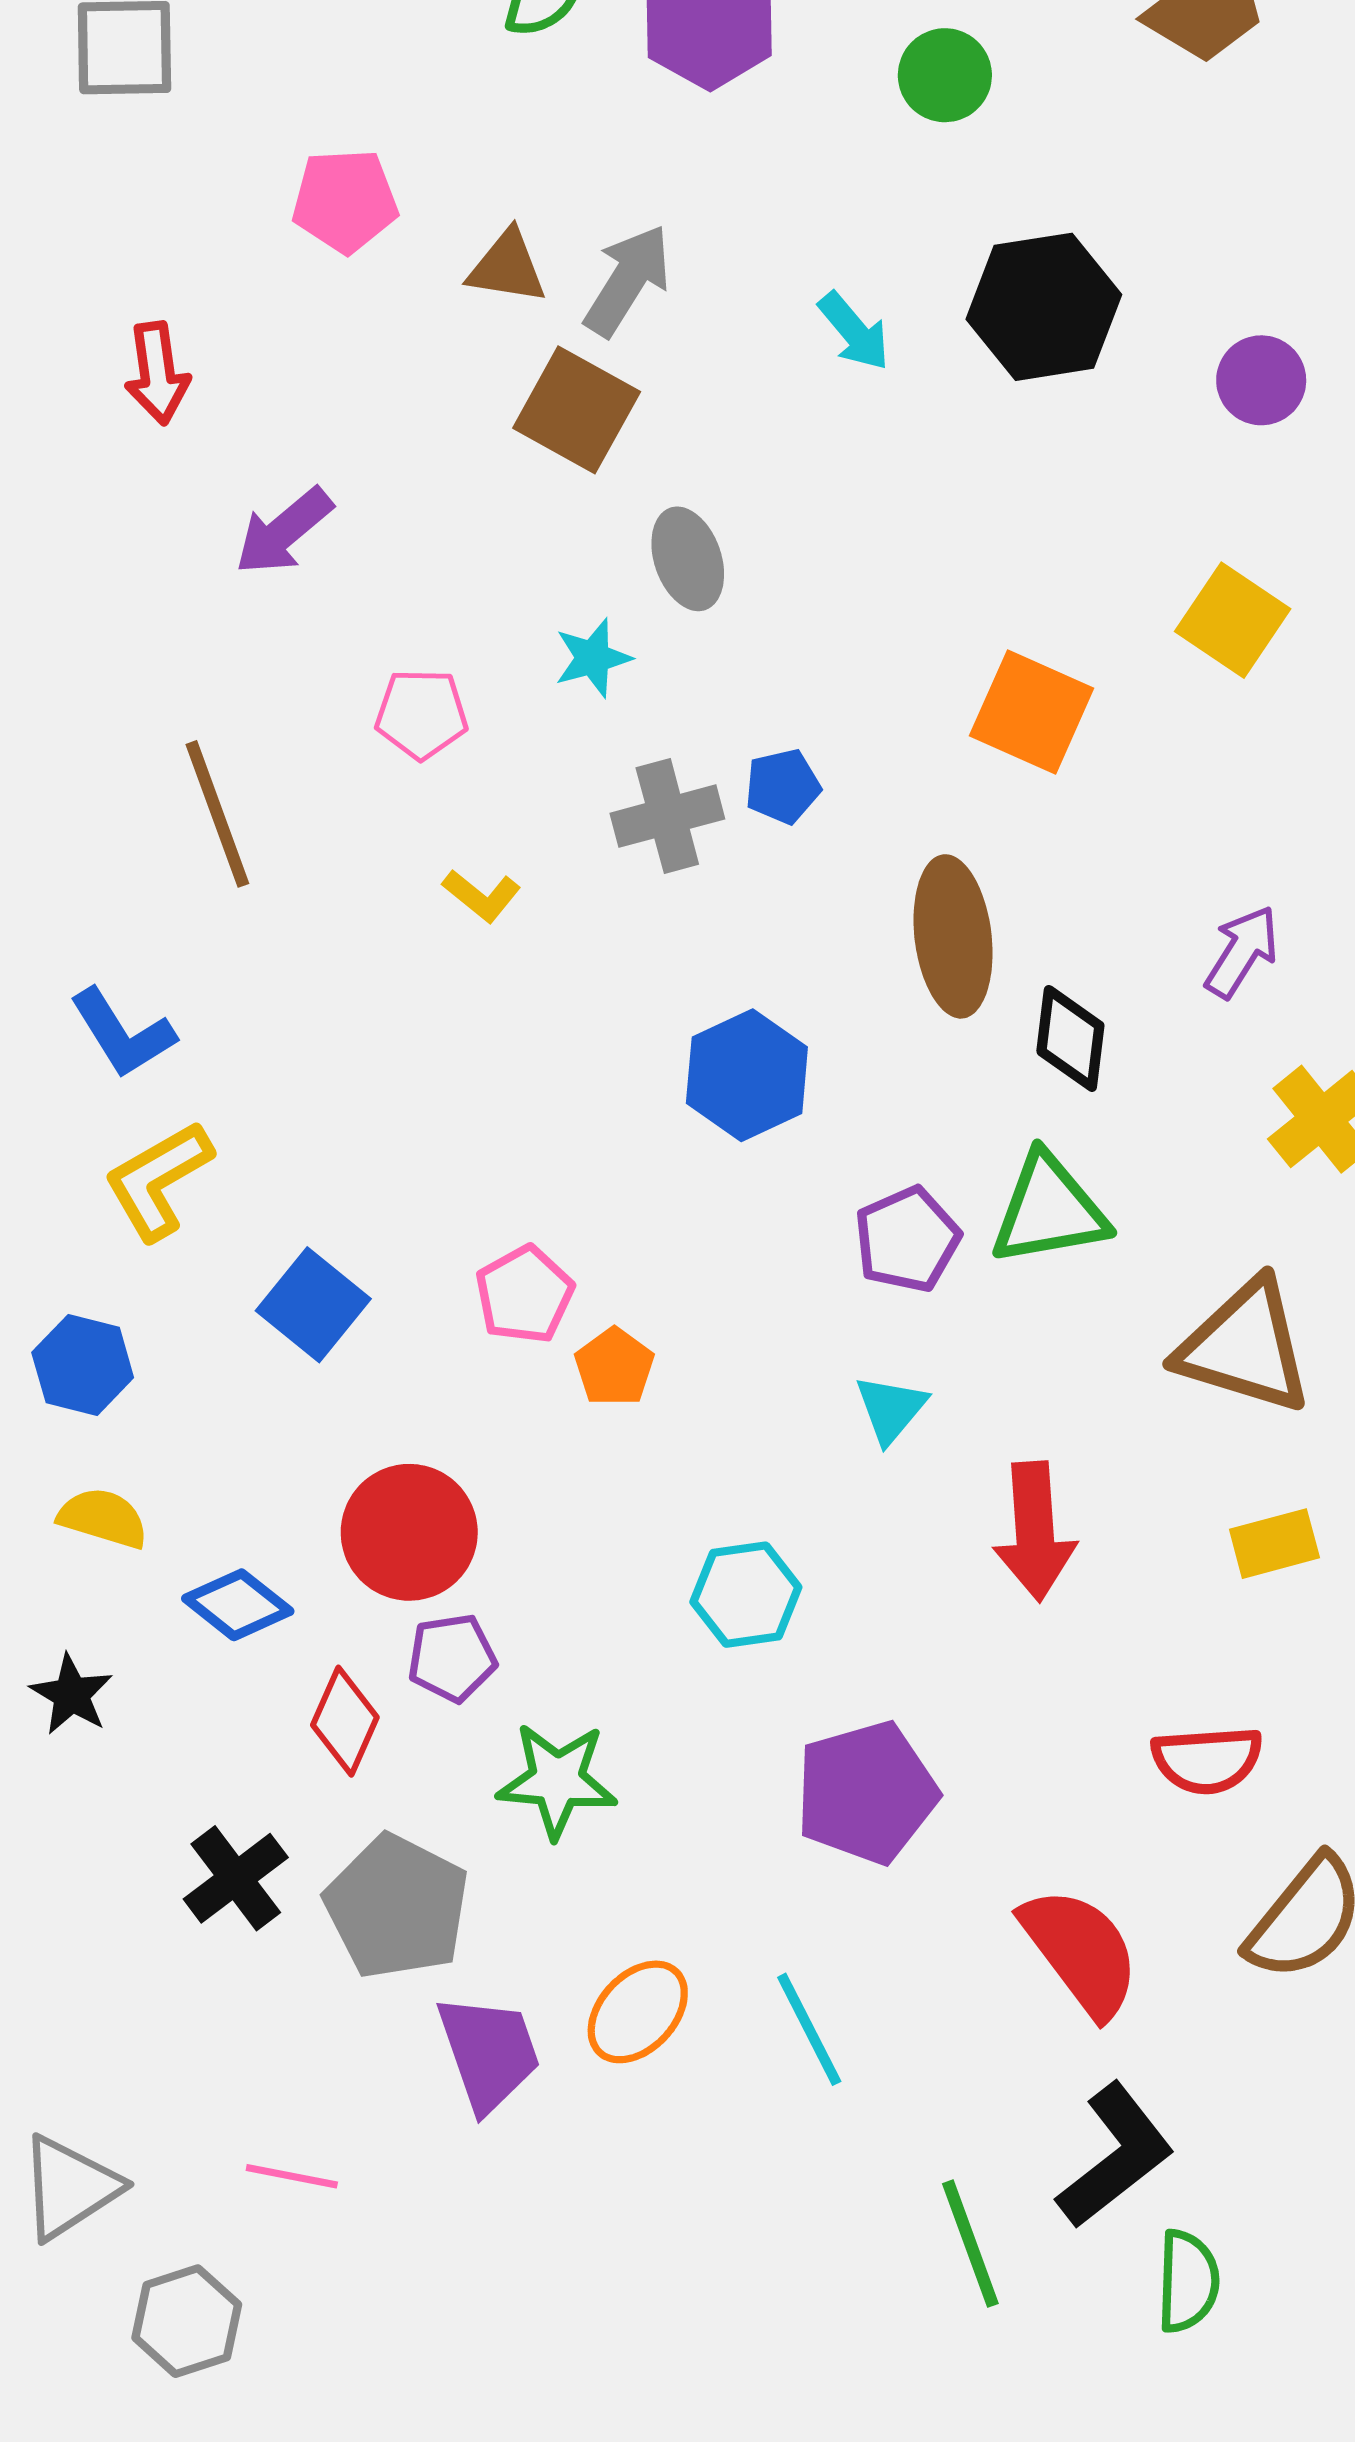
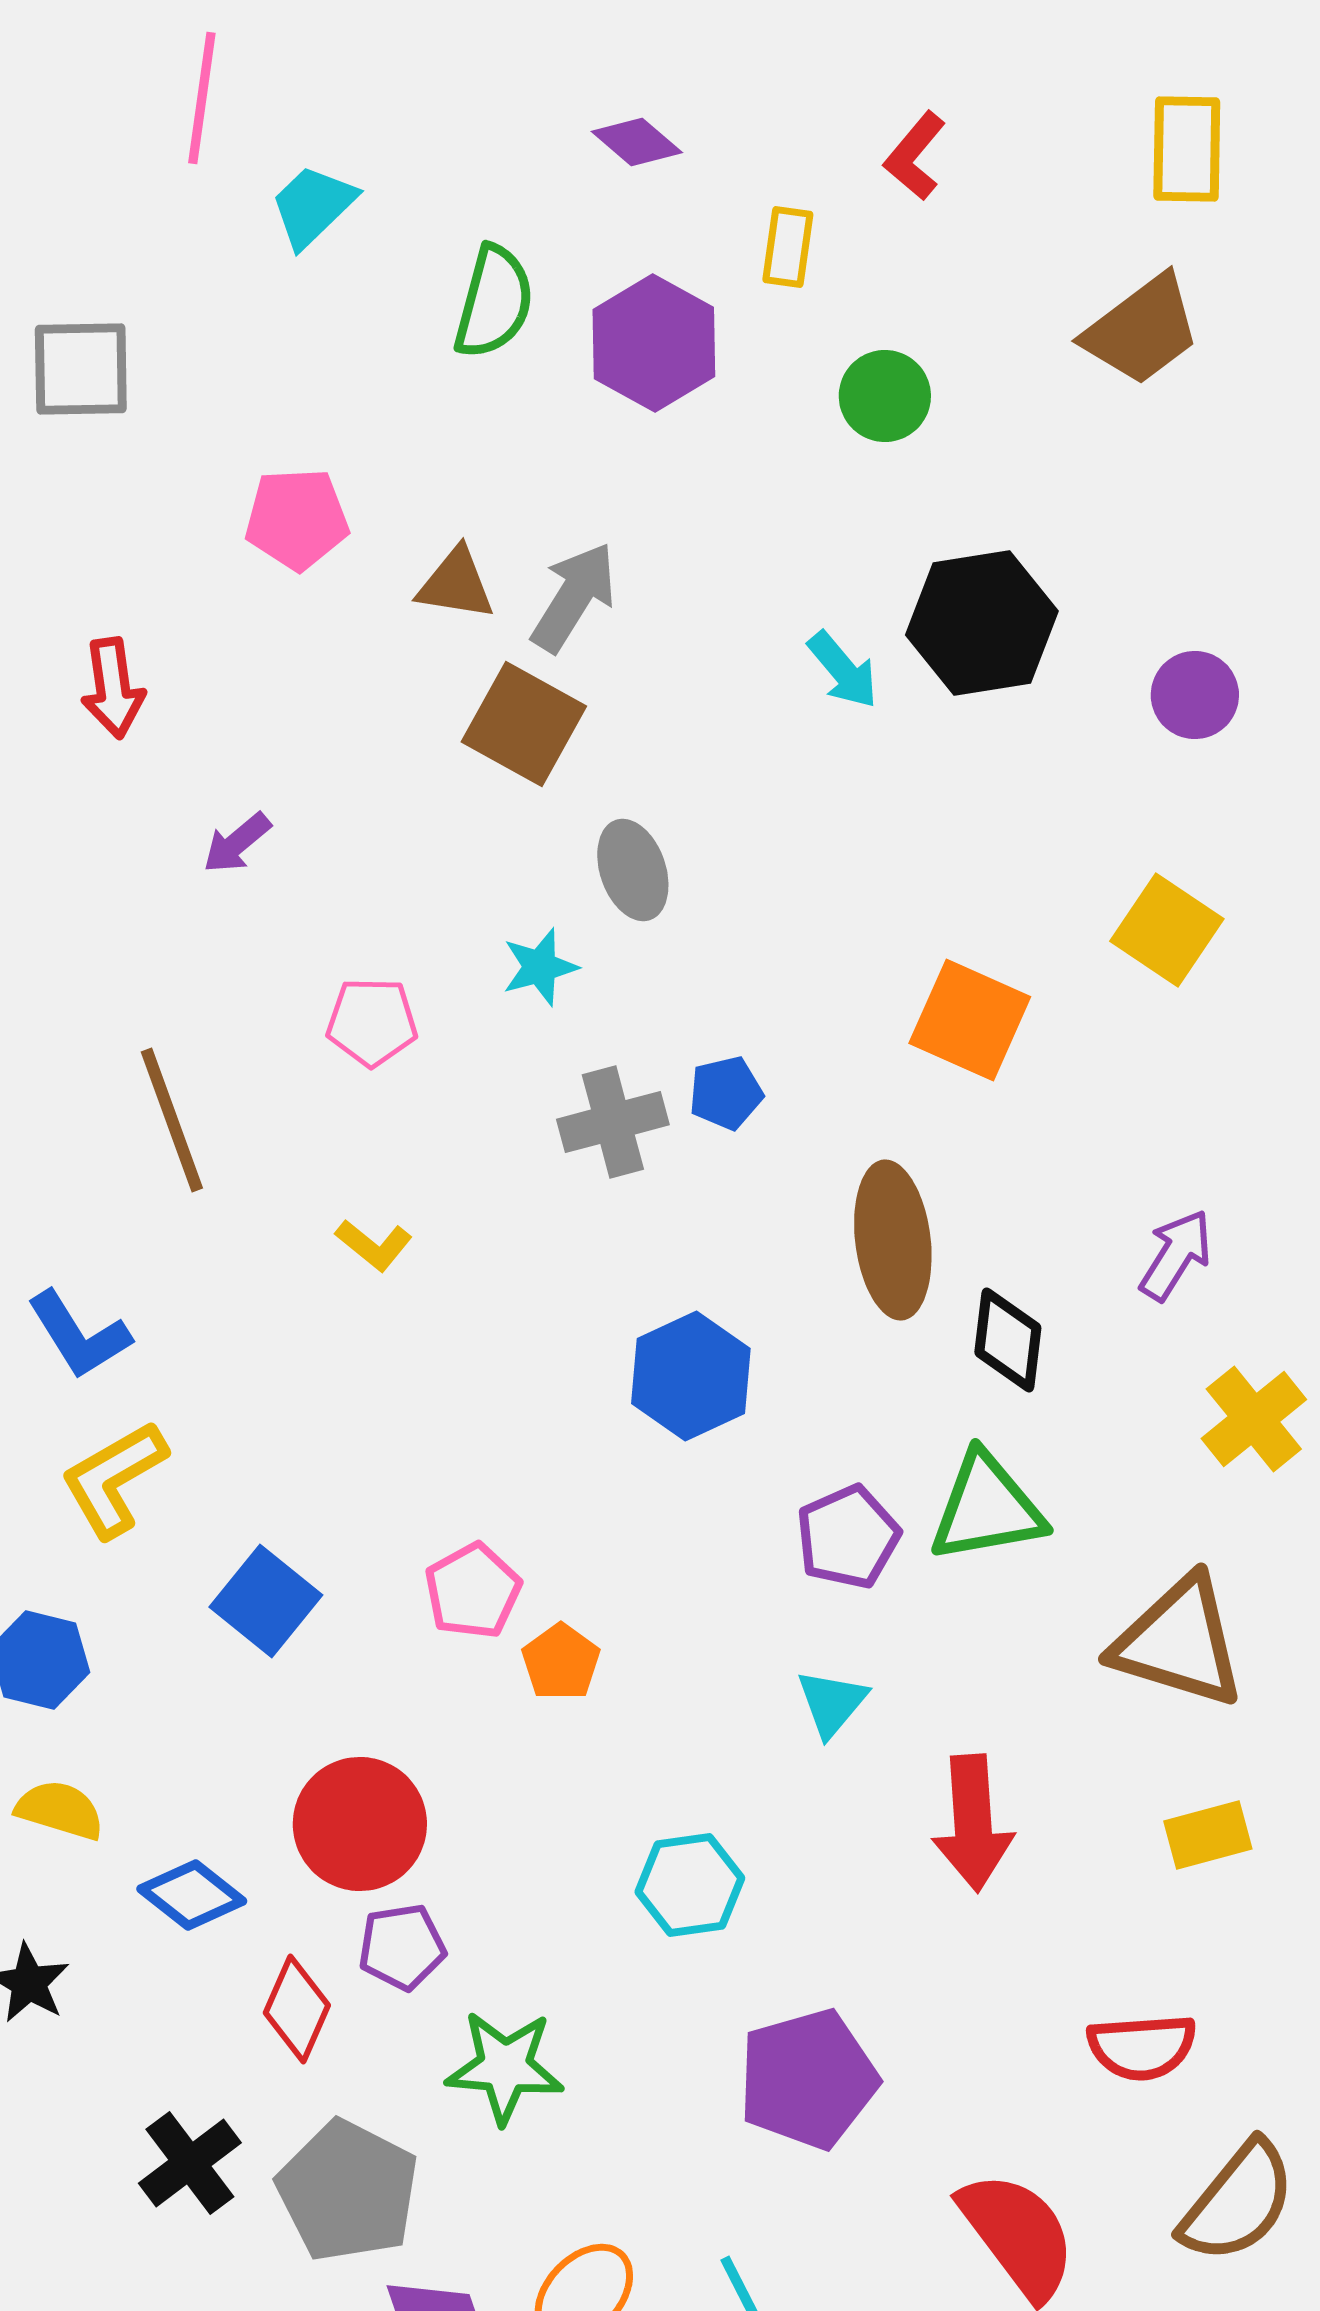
cyan arrow: (854, 331) -> (843, 670), moved
purple arrow: (284, 531) -> (237, 843), size x0.7
yellow L-shape: (482, 896) -> (374, 1245), moved

